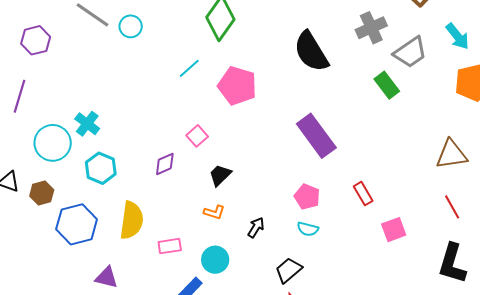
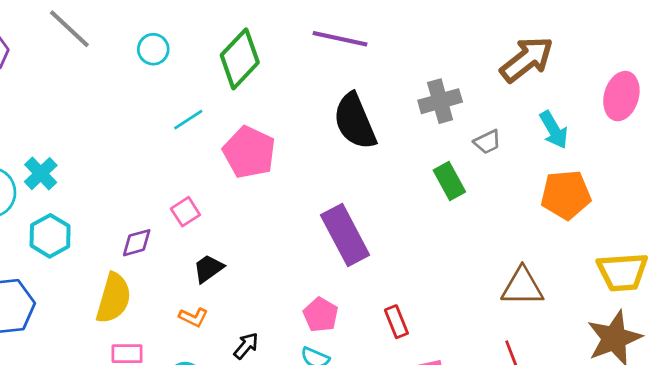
cyan circle: (131, 26) -> (153, 49), moved
gray trapezoid: (410, 52) -> (487, 142), size x0.6
yellow semicircle: (132, 220) -> (114, 298), moved

